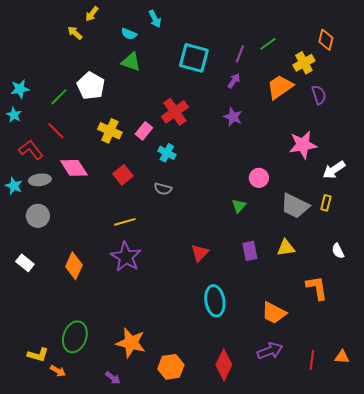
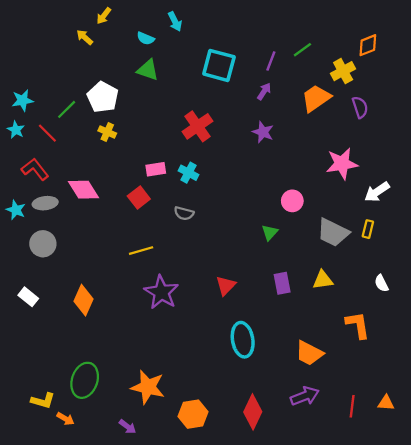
orange diamond: (326, 40) -> (368, 45), turned 55
red line: (56, 131) -> (47, 133), moved
yellow cross: (110, 131) -> (107, 132), moved, size x0.7
pink rectangle: (144, 131) -> (156, 169), moved, turned 42
purple star: (126, 257) -> (161, 292), moved

